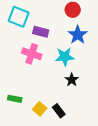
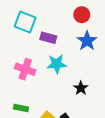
pink cross: (32, 54) -> (25, 69), moved
cyan star: (65, 57) -> (57, 64), moved

